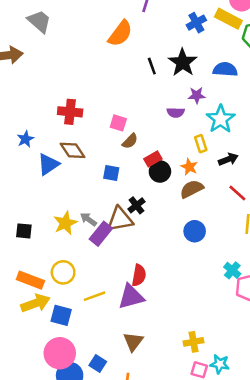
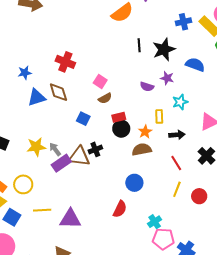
cyan star: (221, 119) -> (180, 102), size x0.7
red semicircle: (139, 275) -> (120, 209), moved

